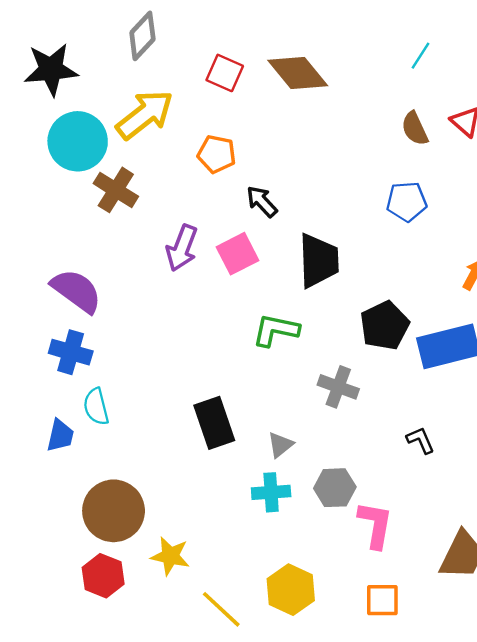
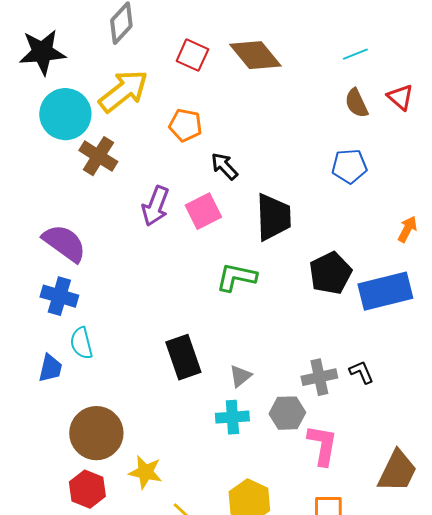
cyan line: (420, 56) -> (355, 54), moved, turned 35
gray cross: (338, 387) -> (319, 377), moved, turned -32

